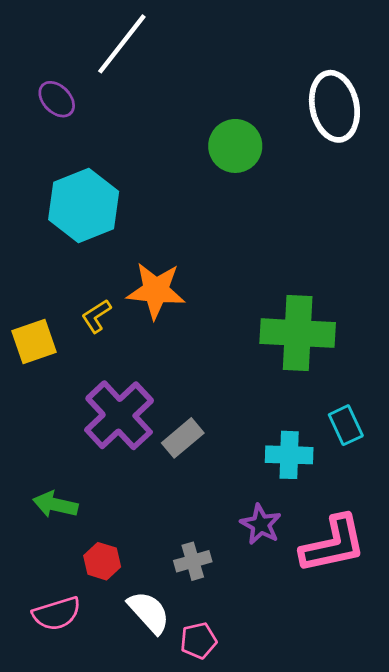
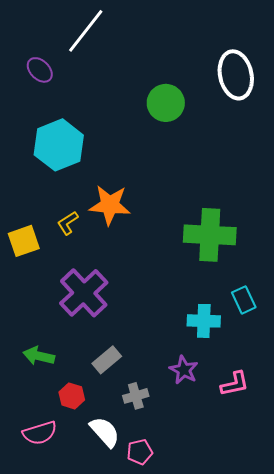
gray rectangle: (183, 438) -> (107, 360), moved
pink L-shape: (333, 544) -> (235, 384), size x0.6

